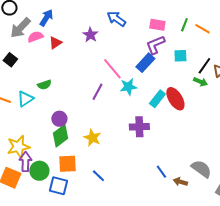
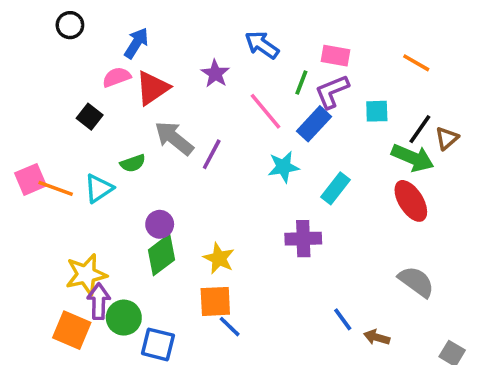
green line: (184, 25) -> (301, 83), moved
gray arrow: (20, 28) -> (174, 138), moved, turned 85
red triangle: (55, 43) -> (152, 88), size x1.5
black square: (10, 60) -> (90, 117), moved
pink line: (112, 69) -> (266, 111), moved
green arrow: (200, 82) -> (413, 158), size x1.6
purple line: (97, 92) -> (212, 154), moved
red ellipse: (175, 99) -> (411, 201), moved
orange square: (67, 164) -> (215, 301), moved
gray semicircle: (201, 169) -> (416, 282), moved

